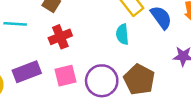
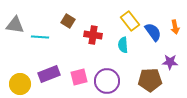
red cross: (60, 37) -> (93, 35), moved, turned 30
brown pentagon: (139, 79) -> (150, 80), moved, turned -30

